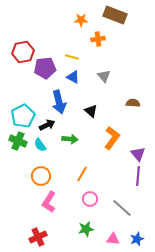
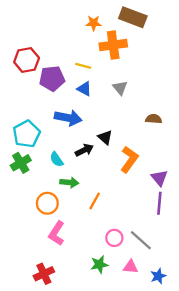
orange cross: (98, 39) -> (113, 45), size x1.6
blue arrow: (59, 102) -> (68, 118), turned -65
black triangle: (91, 111) -> (105, 137), moved
black arrow: (47, 125) -> (84, 150), moved
green arrow: (70, 139) -> (69, 182), moved
green cross: (18, 141) -> (21, 163), turned 36
cyan semicircle: (40, 145) -> (57, 159), moved
pink circle: (90, 199) -> (114, 238), moved
pink triangle: (113, 239) -> (131, 267), moved

